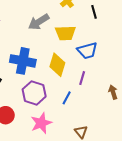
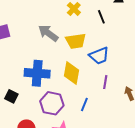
gray arrow: (39, 22) -> (48, 33), turned 75
purple line: (82, 78) -> (105, 82), moved

